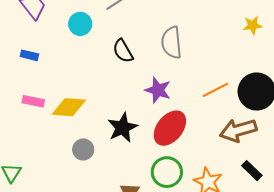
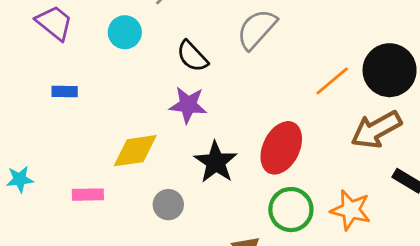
gray semicircle: (172, 42) -> (257, 29), turned 60
purple star: (158, 90) -> (188, 105), moved
pink rectangle: (33, 101) -> (88, 195), moved

